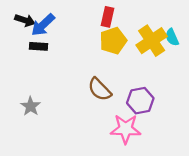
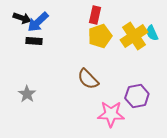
purple hexagon: (140, 101) -> (137, 96), moved

